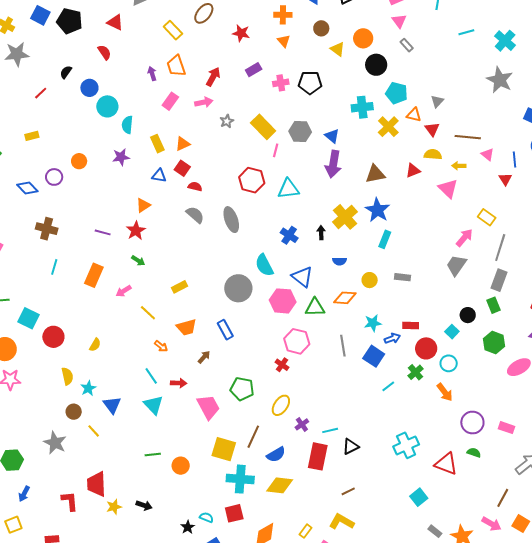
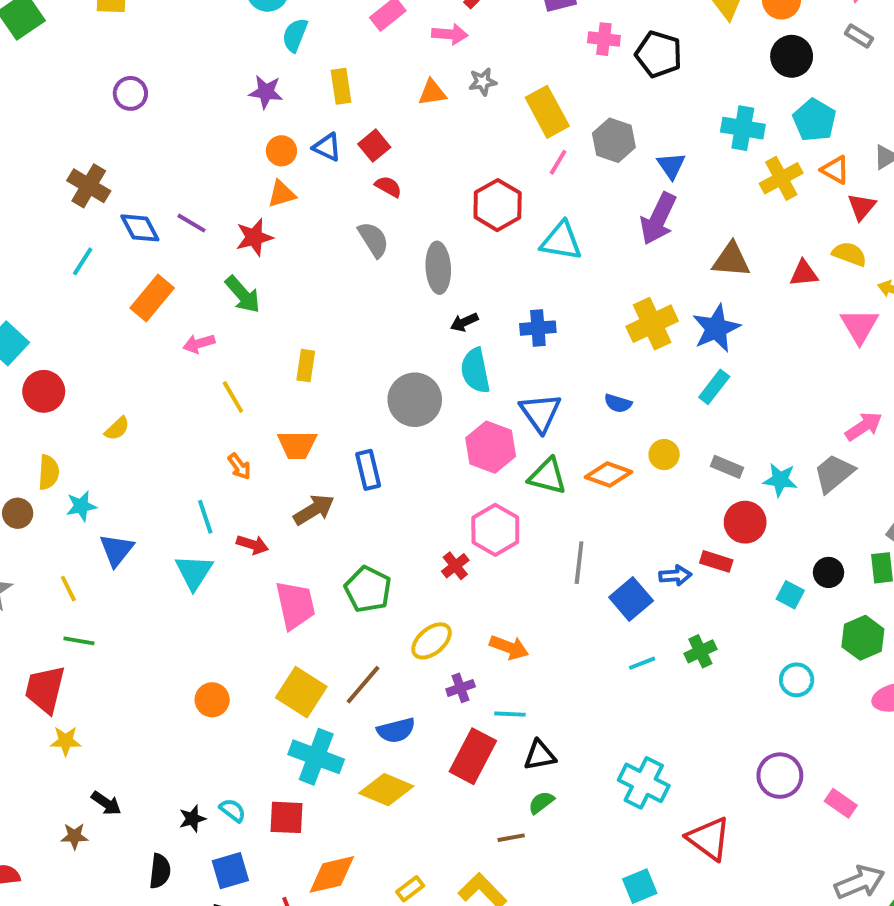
gray rectangle: (407, 45) -> (859, 36), turned -32
orange triangle: (183, 144) -> (432, 93), moved
orange circle: (79, 161) -> (281, 151), moved
blue diamond: (27, 188) -> (140, 228), moved
black arrow: (321, 233) -> (464, 322), moved, turned -128
blue cross: (289, 235) -> (538, 328), turned 36
green arrow: (138, 261) -> (243, 294), size x1.5
yellow rectangle: (180, 287) -> (306, 366), turned -70
cyan star: (373, 323) -> (780, 480), moved
cyan square: (452, 332) -> (790, 595), turned -32
red circle: (426, 348) -> (745, 522), moved
brown arrow: (204, 357) -> (314, 510), size x1.5
cyan circle: (449, 363) -> (797, 680), moved
orange arrow: (445, 392) -> (509, 647), moved, turned -48
brown circle: (74, 412) -> (18, 513), moved
cyan cross: (406, 445) -> (644, 783), turned 35
green semicircle: (474, 453) -> (541, 802), moved, turned -72
green line: (153, 455) -> (79, 641), moved
black arrow: (144, 505) -> (106, 803), moved

